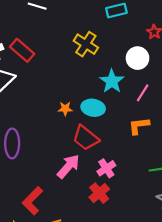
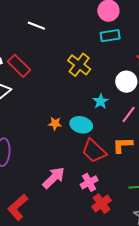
cyan star: (112, 81) -> (101, 101), size x0.7
red trapezoid: (86, 138) -> (94, 151), moved
red cross: (99, 193) -> (102, 204), moved

